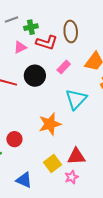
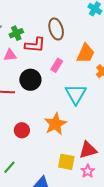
pink triangle: (20, 47) -> (10, 55), turned 32
red circle: (14, 139) -> (22, 130), moved
yellow square: (53, 163) -> (66, 162), turned -30

